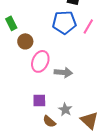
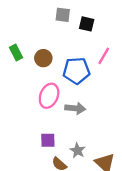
blue pentagon: (64, 22) -> (76, 71), moved
brown circle: (25, 41) -> (43, 58), moved

